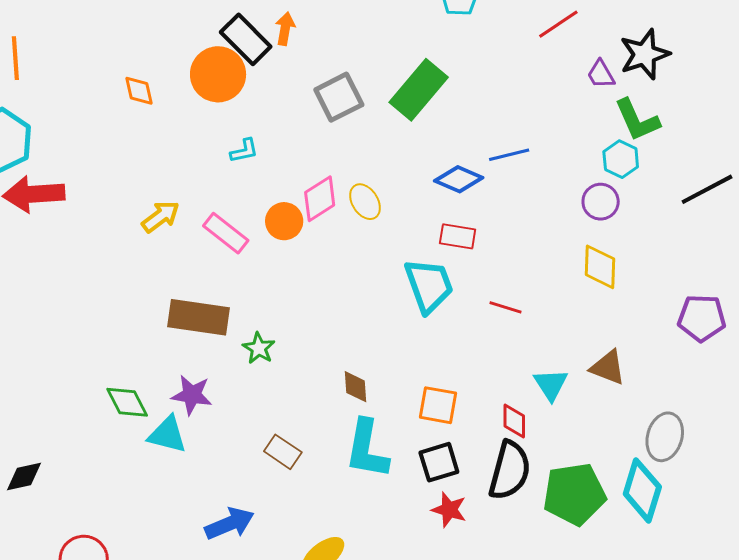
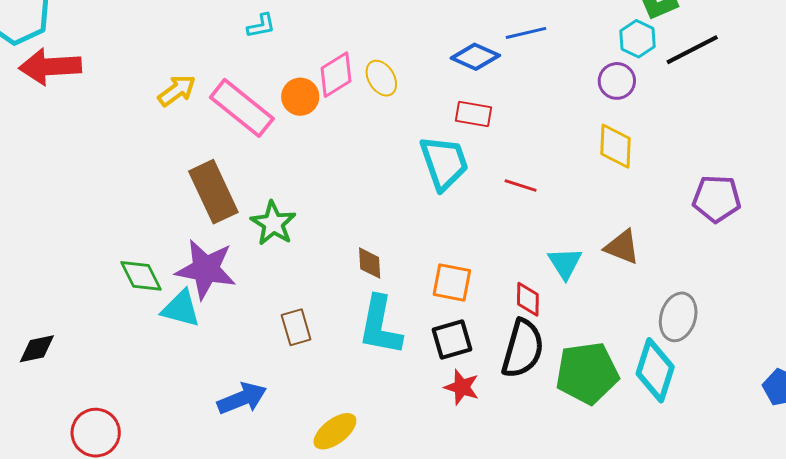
black line: (707, 189) -> (692, 50), moved
pink rectangle: (226, 233) -> (242, 108), size x1.4
brown rectangle: (198, 317) -> (213, 192), turned 56
green star: (259, 348) -> (273, 223), size x1.4
purple star: (192, 395) -> (206, 269), size x1.5
brown rectangle: (283, 452) -> (296, 327), turned 39

